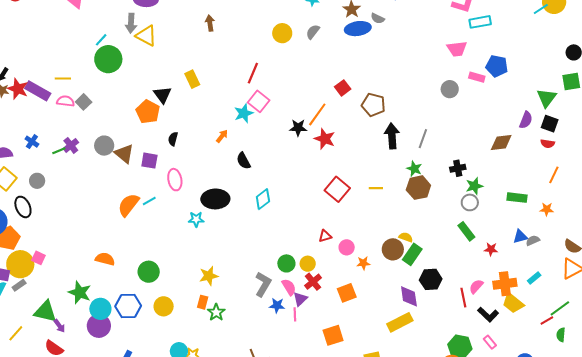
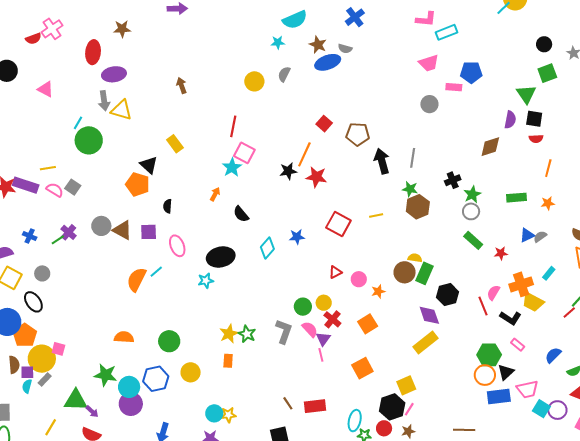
pink semicircle: (65, 101) -> (55, 190), turned 36
blue star: (277, 306) -> (297, 237), moved
green star: (216, 312) -> (247, 334), moved

